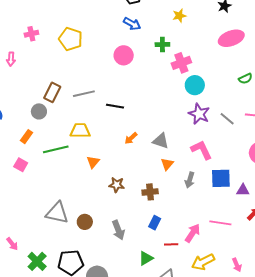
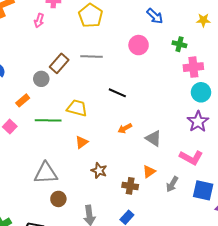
pink arrow: (11, 59) -> (39, 21), moved
gray line: (84, 94) -> (91, 57), moved
pink L-shape: (201, 150) -> (191, 158), turned 130
orange triangle: (167, 164) -> (149, 172), moved
gray triangle: (57, 213) -> (46, 173), moved, turned -30

